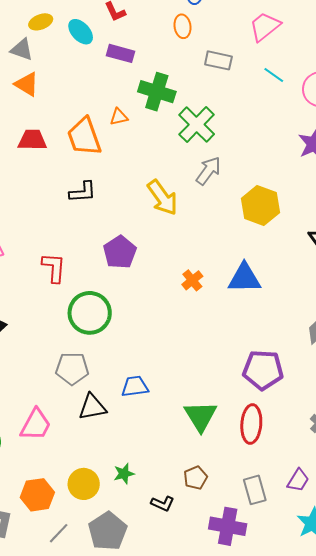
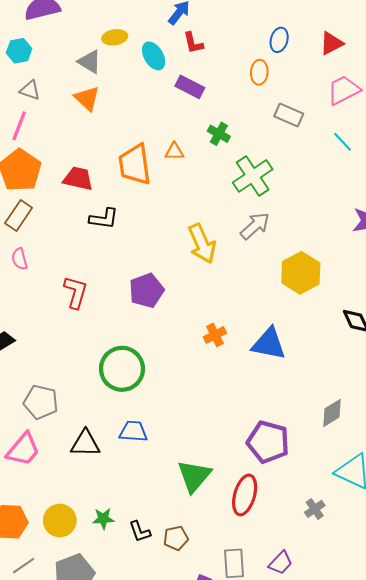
green cross: (157, 92) -> (219, 134), size x0.6
red trapezoid: (32, 140) -> (78, 179), moved
black L-shape: (83, 192) -> (104, 219), moved
green circle: (90, 313) -> (122, 369), moved
gray pentagon: (72, 369) -> (41, 402), moved
black L-shape: (163, 504) -> (140, 532), moved, turned 35

